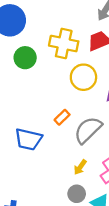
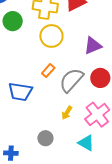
yellow circle: (83, 77) -> (51, 36), moved
gray circle: (77, 194) -> (45, 138), moved

